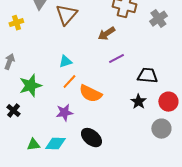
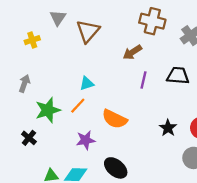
purple line: (116, 59) -> (143, 80), turned -49
black trapezoid: (147, 76) -> (178, 76), moved
orange line: (69, 82) -> (78, 106), moved

